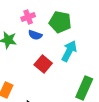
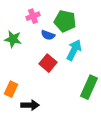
blue semicircle: (35, 35) -> (48, 35), moved

